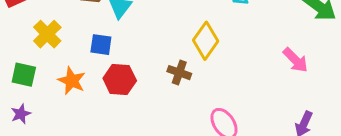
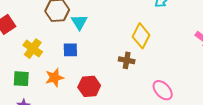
red hexagon: (120, 79) -> (89, 86), moved
orange star: (72, 81) -> (54, 78), turned -30

